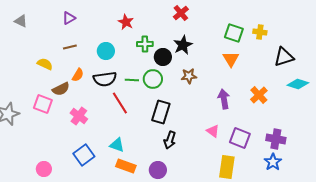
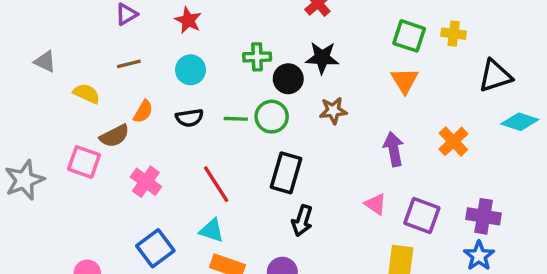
gray triangle: (21, 21) -> (45, 62), moved
red star: (126, 22) -> (188, 20), moved
black star: (183, 45) -> (322, 58), turned 30
black semicircle: (105, 79) -> (189, 118), size x0.7
red line: (120, 103) -> (216, 184), moved

